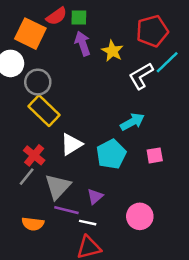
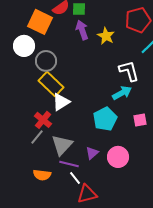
white L-shape: (141, 76) -> (129, 71), moved, turned 105
white triangle: (71, 144) -> (61, 102), moved
pink circle: (140, 216) -> (118, 157), moved
white line: (88, 223) -> (75, 178), moved, turned 40

